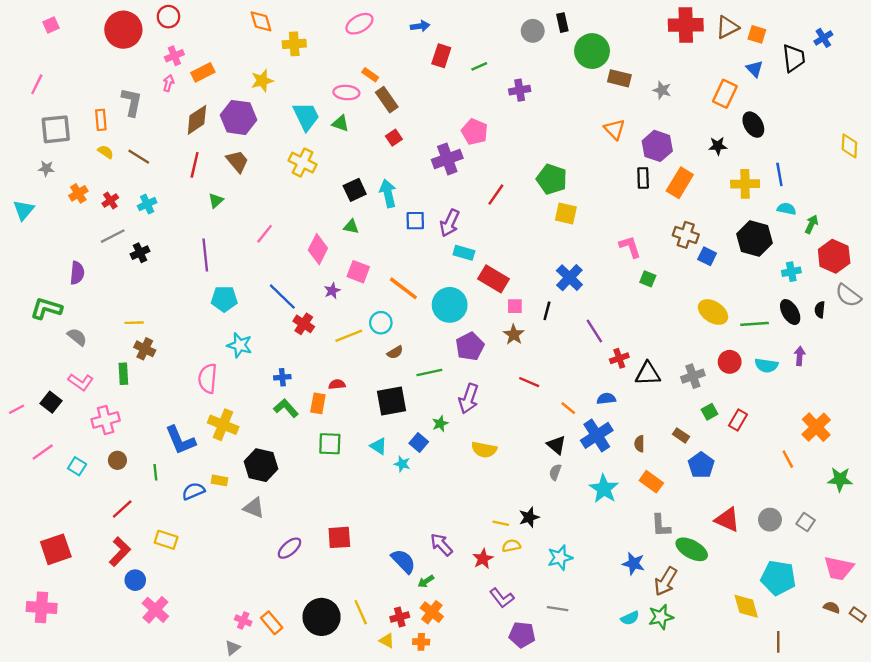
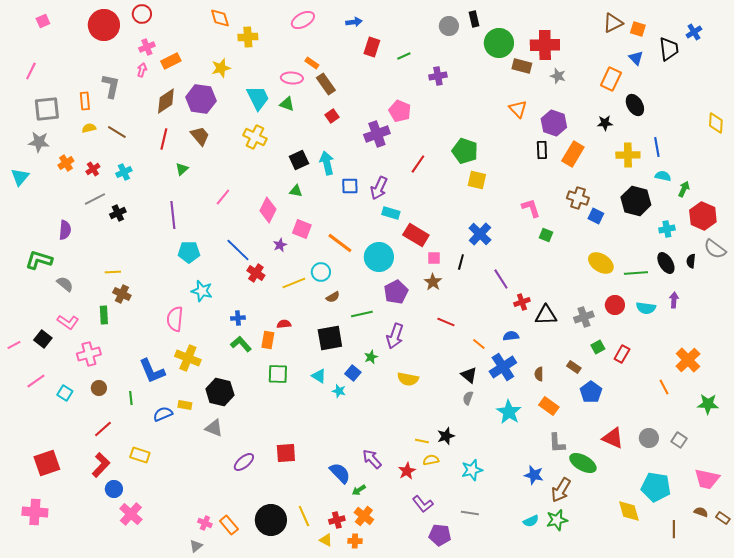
red cross: (686, 25) -> (545, 45), moved
yellow semicircle: (106, 152) -> (89, 128), turned -48
gray star: (46, 168) -> (39, 142), size x1.5
brown line: (778, 642) -> (674, 529), moved

